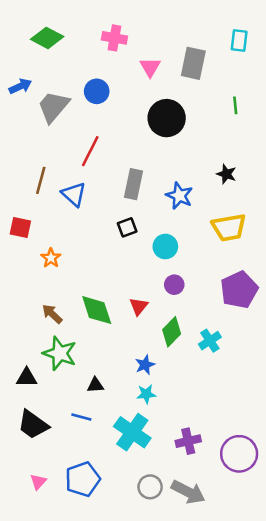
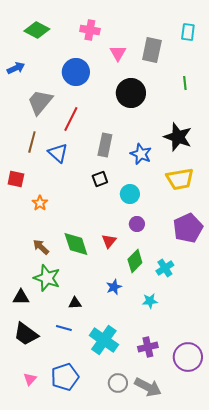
blue circle: (97, 91) -> (76, 72), size x1.4
gray trapezoid: (53, 107) -> (40, 102), moved
black star: (226, 174) -> (178, 137), size x1.8
cyan star: (146, 394) -> (150, 301), moved

